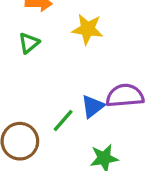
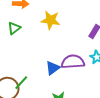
green line: (63, 121) -> (21, 83), moved

